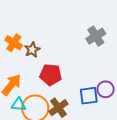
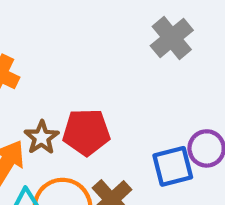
brown star: (32, 50) -> (42, 137), moved

